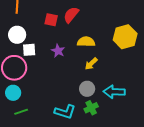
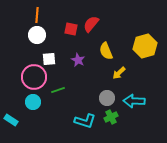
white circle: (17, 35) -> (37, 35), moved
yellow semicircle: (86, 42) -> (106, 51), turned -114
yellow arrow: (91, 64) -> (119, 73), moved
green line: (21, 112) -> (58, 90), moved

